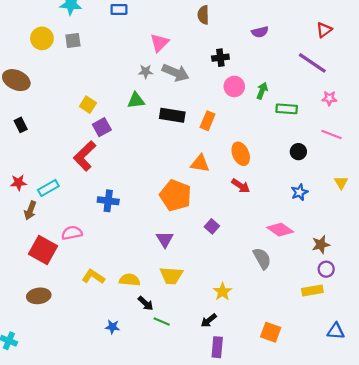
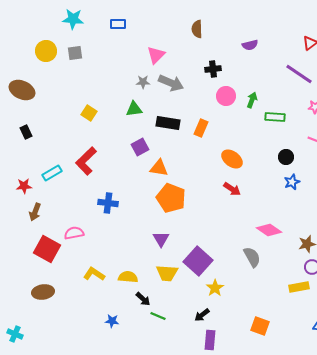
purple square: (102, 127) -> (140, 147), moved
orange ellipse: (241, 154) -> (232, 159), turned -30
orange triangle: (200, 163) -> (159, 168), moved
cyan rectangle: (48, 188) -> (52, 173), moved
blue star: (299, 192) -> (292, 182), moved
purple square: (212, 226) -> (198, 261), moved, size x2.0

